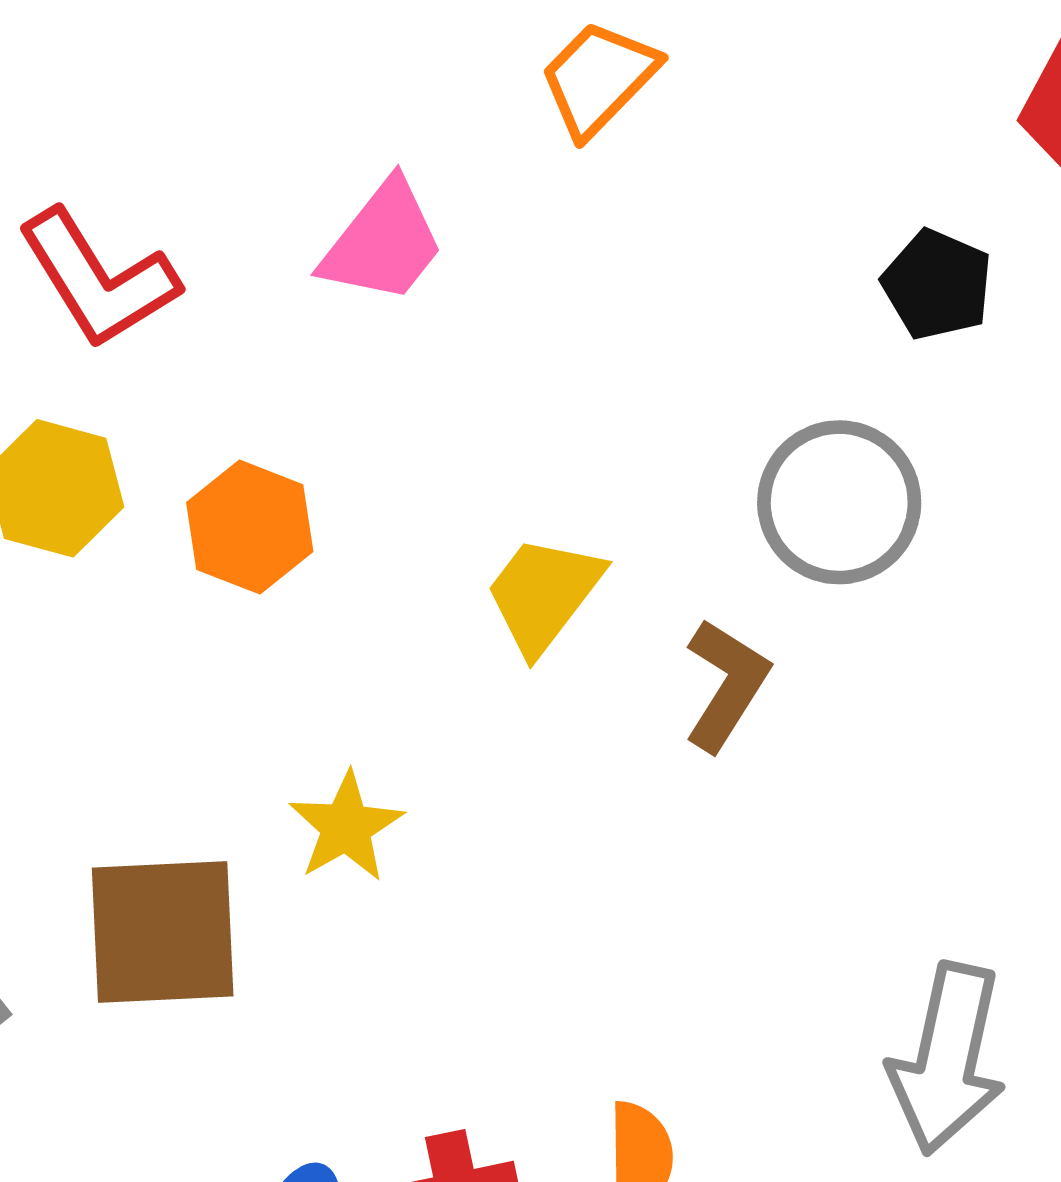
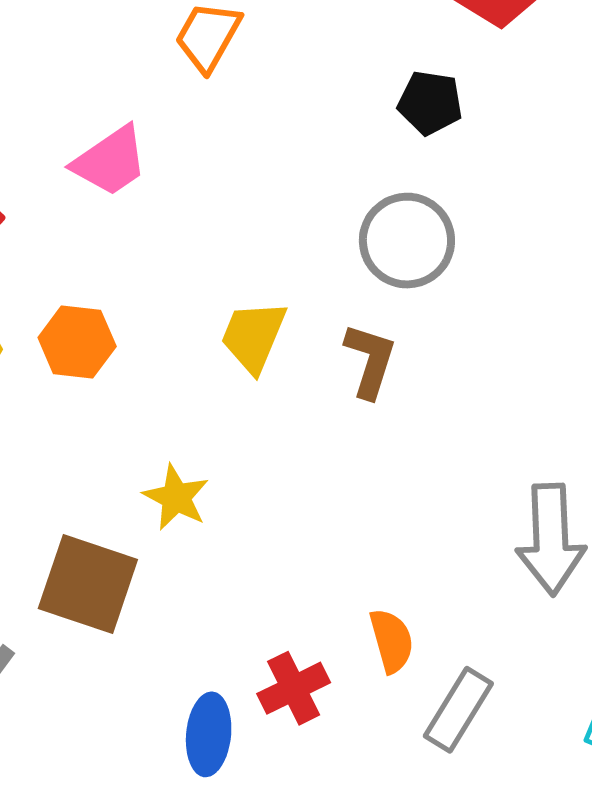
pink trapezoid: (383, 242) -> (110, 161), turned 32
brown square: (163, 932) -> (88, 584), turned 36

